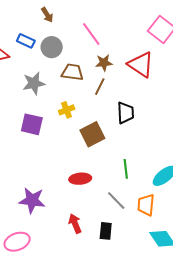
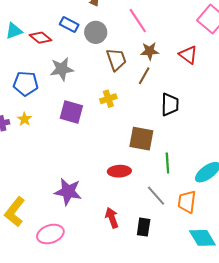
red triangle: (141, 65) -> (188, 55), size x0.7
brown trapezoid: (72, 72) -> (116, 59), turned 60
gray star: (34, 83) -> (62, 69), moved
brown square: (92, 134) -> (141, 139), moved, turned 35

